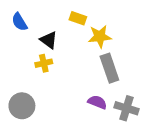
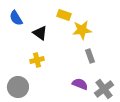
yellow cross: (44, 63) -> (37, 60), moved
gray rectangle: (109, 68) -> (90, 56), size x0.6
gray cross: (127, 108) -> (104, 89), turned 36

